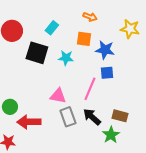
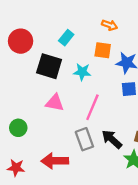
pink line: (90, 89) -> (92, 107), moved
pink triangle: (58, 96) -> (55, 103), moved
red arrow: (29, 122) -> (55, 161), moved

